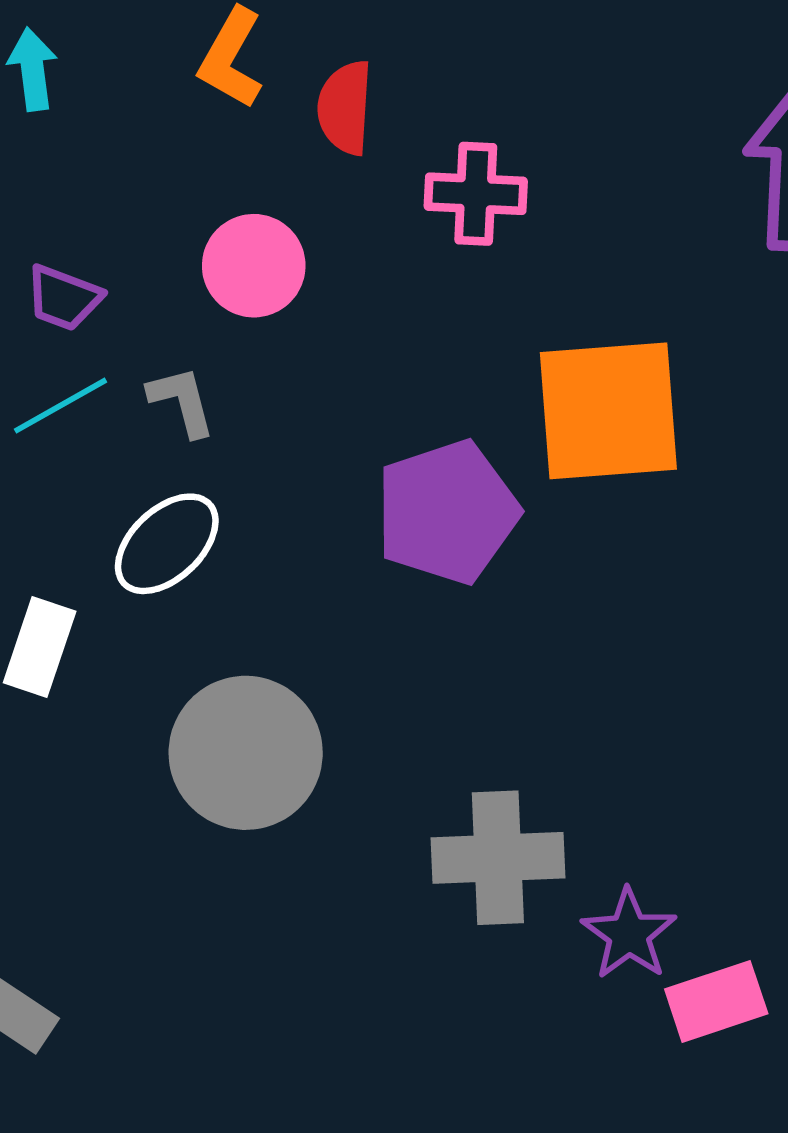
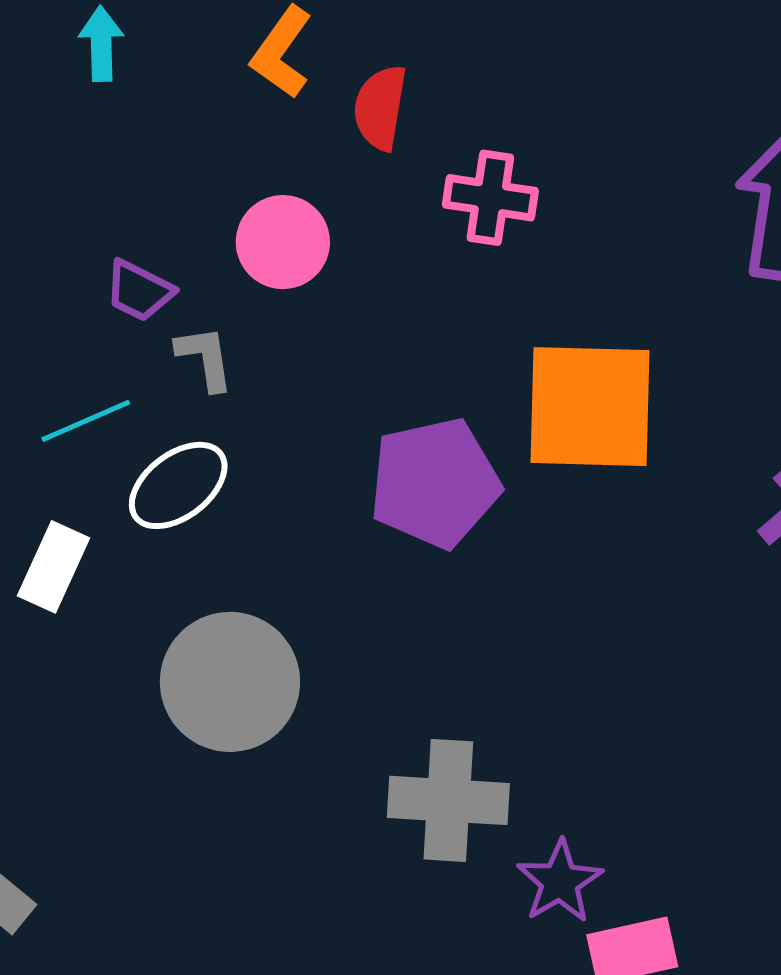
purple trapezoid: (64, 298) -> (139, 291), moved
cyan line: (61, 406) -> (86, 421), moved

